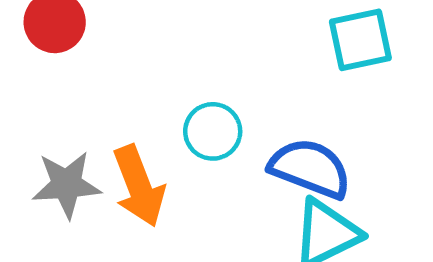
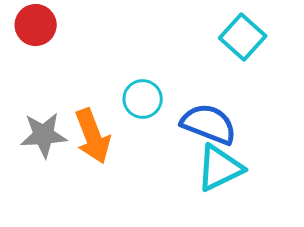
cyan square: (360, 40) -> (243, 37), turned -36

